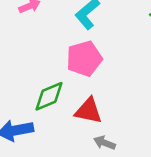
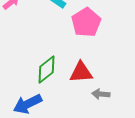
pink pentagon: (84, 59) -> (86, 22), moved

